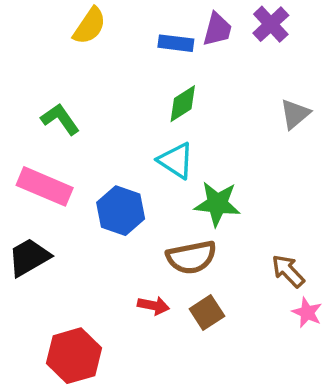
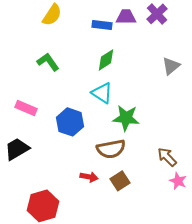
purple trapezoid: (217, 29) -> (126, 17), turned -105
green L-shape: (60, 119) -> (48, 62), moved
pink rectangle: (45, 186) -> (26, 108), size x0.7

